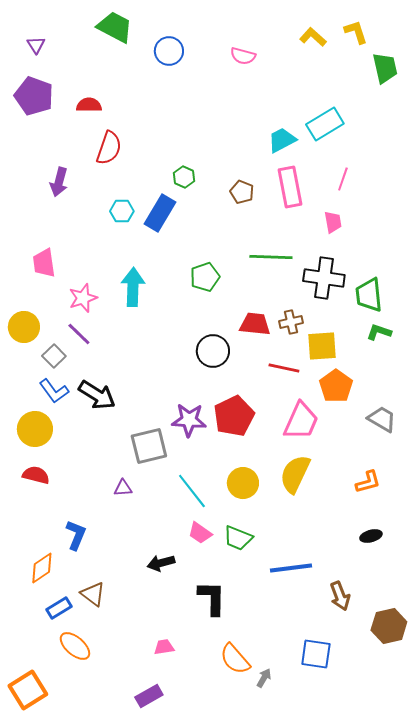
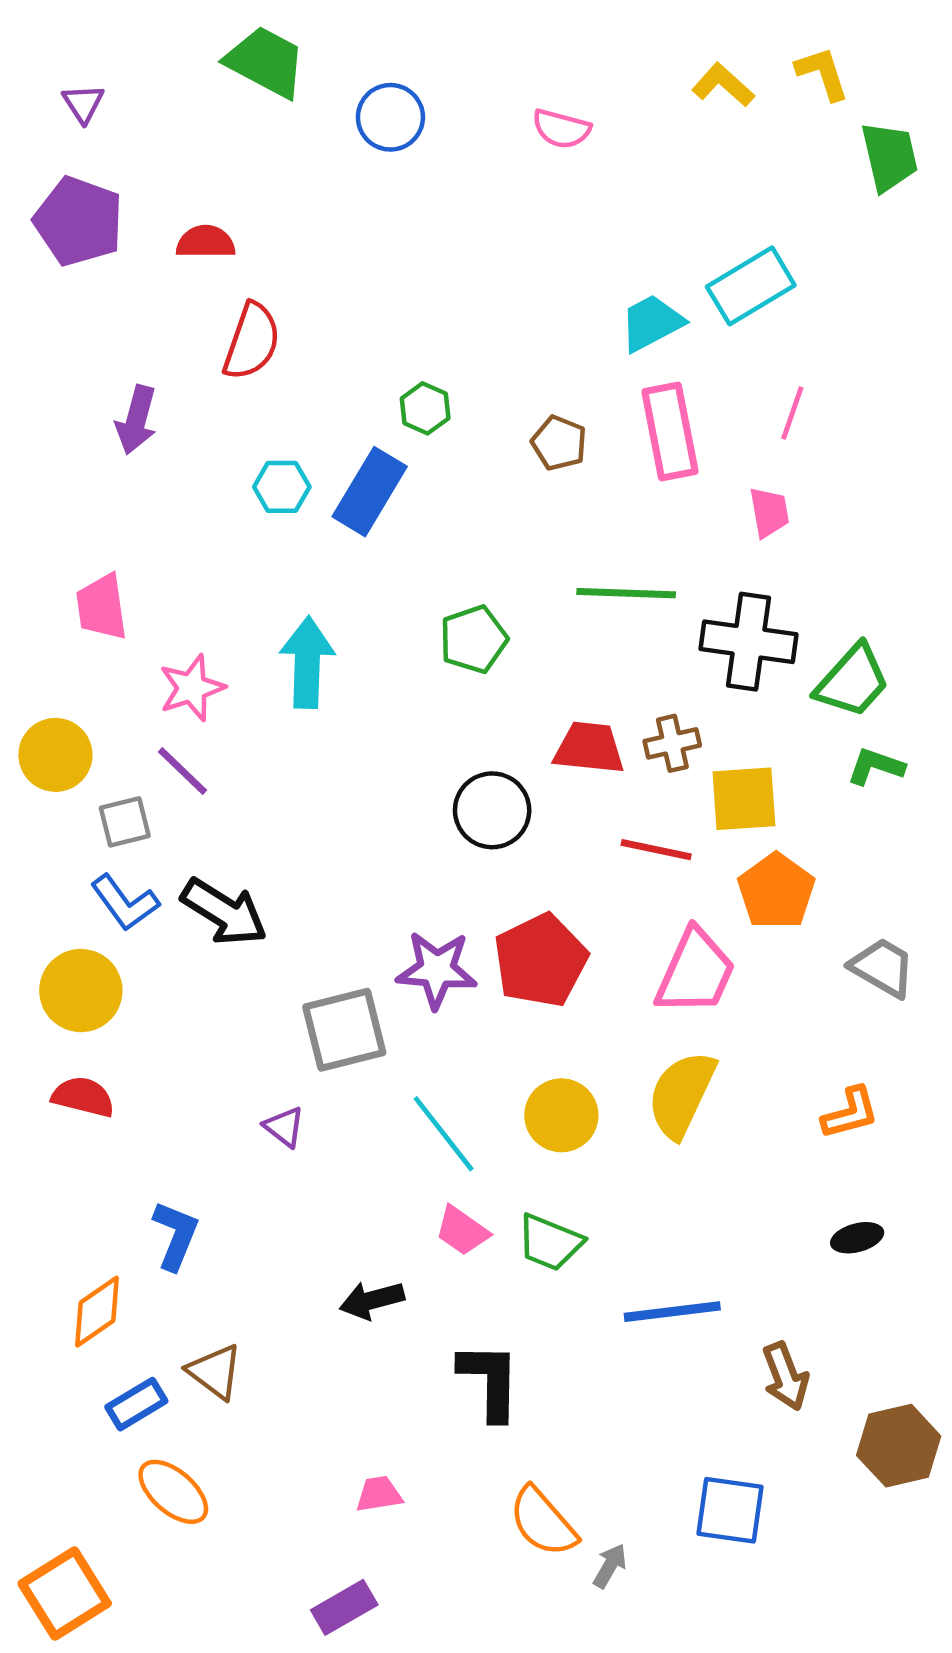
green trapezoid: (369, 295) -> (852, 681), turned -132
gray square: (54, 356) -> (125, 822), turned 30
purple triangle: (123, 488) -> (284, 1127), turned 42

